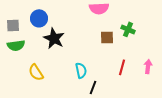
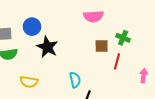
red line: (122, 67) -> (117, 61), moved
yellow semicircle: (36, 72) -> (29, 82), turned -48

